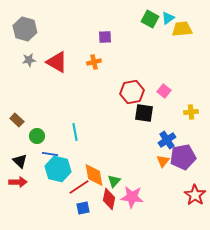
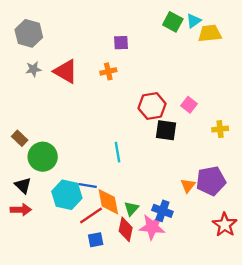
cyan line: (75, 132) -> (118, 152), moved
green circle: (37, 136) -> (43, 157), size x1.6
blue cross: (167, 140) -> (162, 211), moved, turned -36
blue line: (50, 154) -> (88, 186), moved

